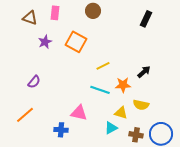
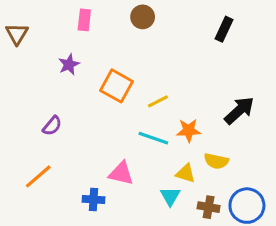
brown triangle: (30, 18) -> (17, 34), moved, turned 42
orange square: (76, 42) -> (117, 86), moved
black arrow: (144, 72) -> (239, 110), moved, size x1.5
cyan triangle: (111, 128) -> (170, 196), turned -32

